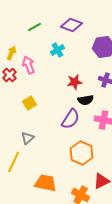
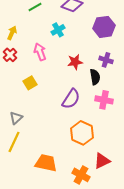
pink arrow: (29, 65) -> (40, 52), moved
black semicircle: (86, 100) -> (95, 77), moved, turned -91
gray triangle: (28, 138) -> (16, 118), moved

